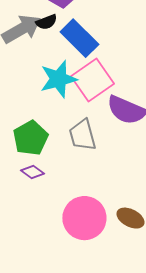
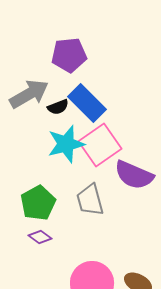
black semicircle: (46, 22) -> (58, 107), moved

